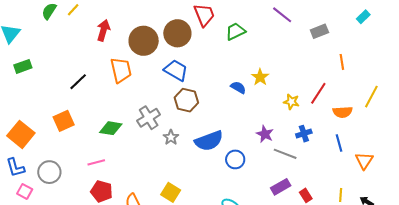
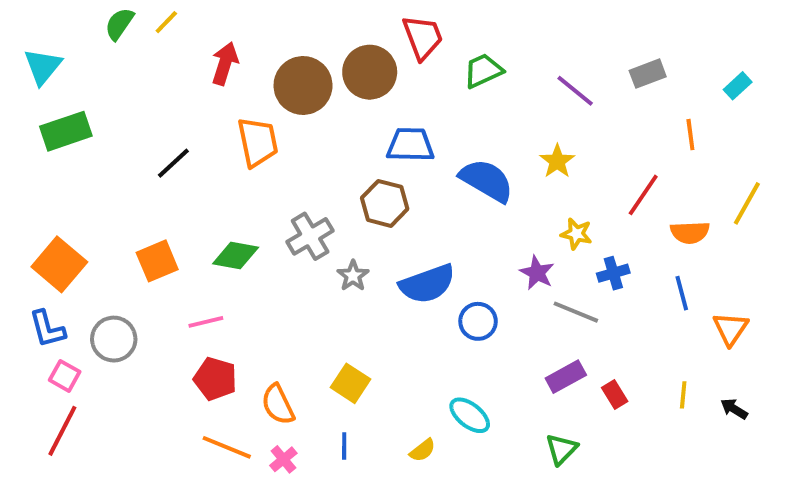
purple line: (282, 15) -> (575, 91), moved
cyan rectangle: (363, 17) -> (738, 86), moved
green rectangle: (23, 66) -> (66, 131), size x1.4
blue trapezoid: (176, 70) -> (410, 145), moved, turned -30
yellow star: (260, 77) -> (557, 161), moved
blue semicircle: (238, 87) -> (487, 180), size x1.8
yellow star: (291, 102) -> (576, 234), moved
orange square: (64, 121) -> (157, 261), moved

